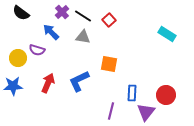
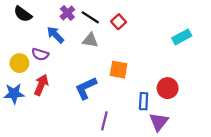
cyan rectangle: (167, 34) -> (182, 37), turned -60
red arrow: (48, 83) -> (41, 85), moved
red circle: (166, 95) -> (168, 88), moved
purple line: (111, 111) -> (104, 121), moved

